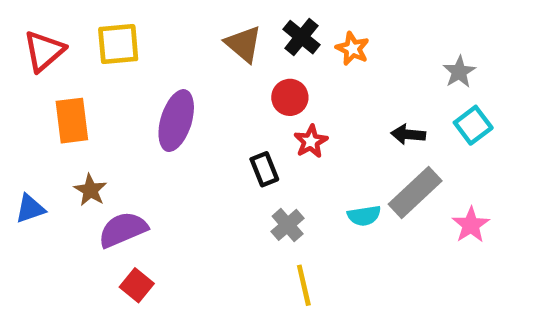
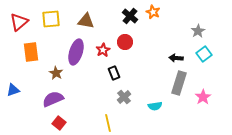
brown triangle: (243, 44) -> (86, 21), moved, turned -30
orange star: (353, 49) -> (153, 12), moved
red star: (311, 141) -> (103, 50), moved
brown star: (90, 190) -> (56, 73), moved
gray rectangle: (415, 192) -> (179, 83), turned -30
cyan semicircle: (364, 216) -> (155, 106), moved
yellow line: (304, 285) -> (108, 123), moved

